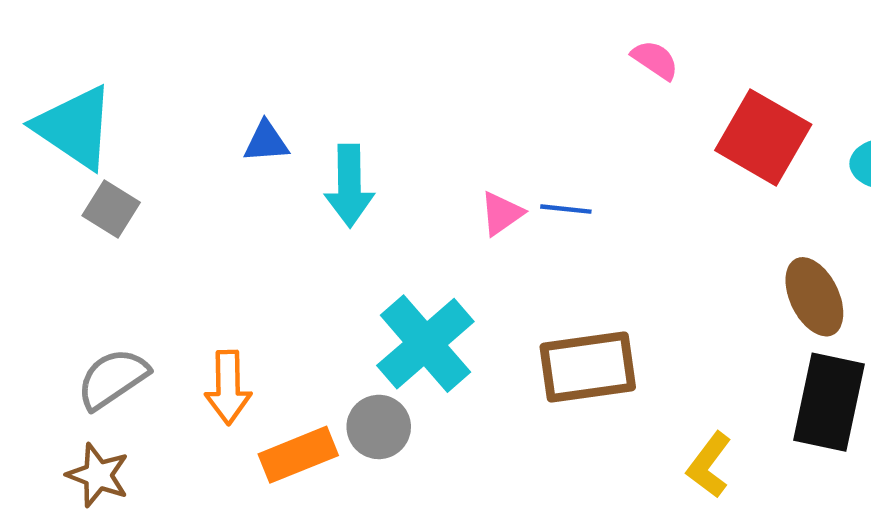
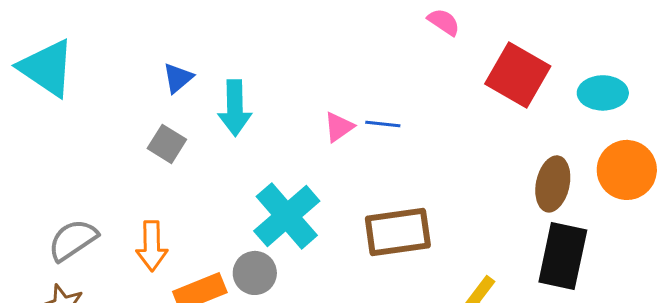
blue triangle: (266, 142) -> (178, 78), turned -36
gray square: (111, 209) -> (167, 144), moved
brown ellipse: (814, 297) -> (553, 184), turned 38

